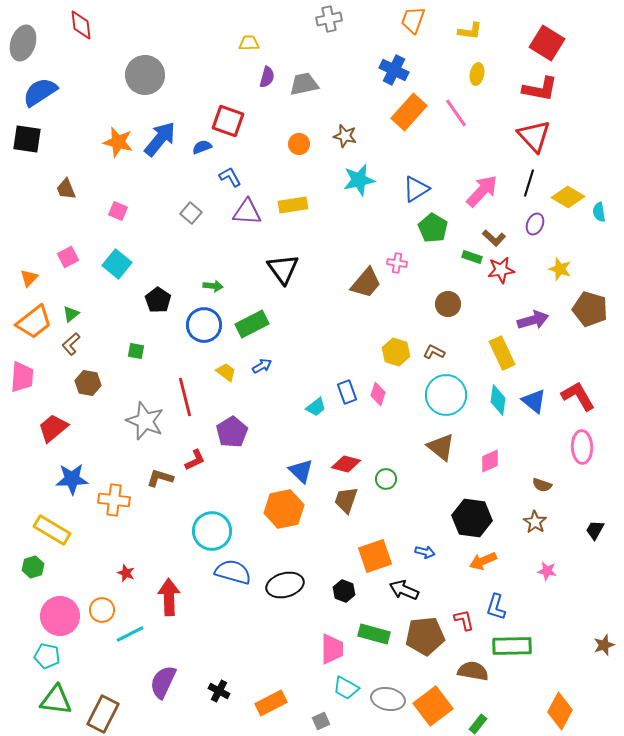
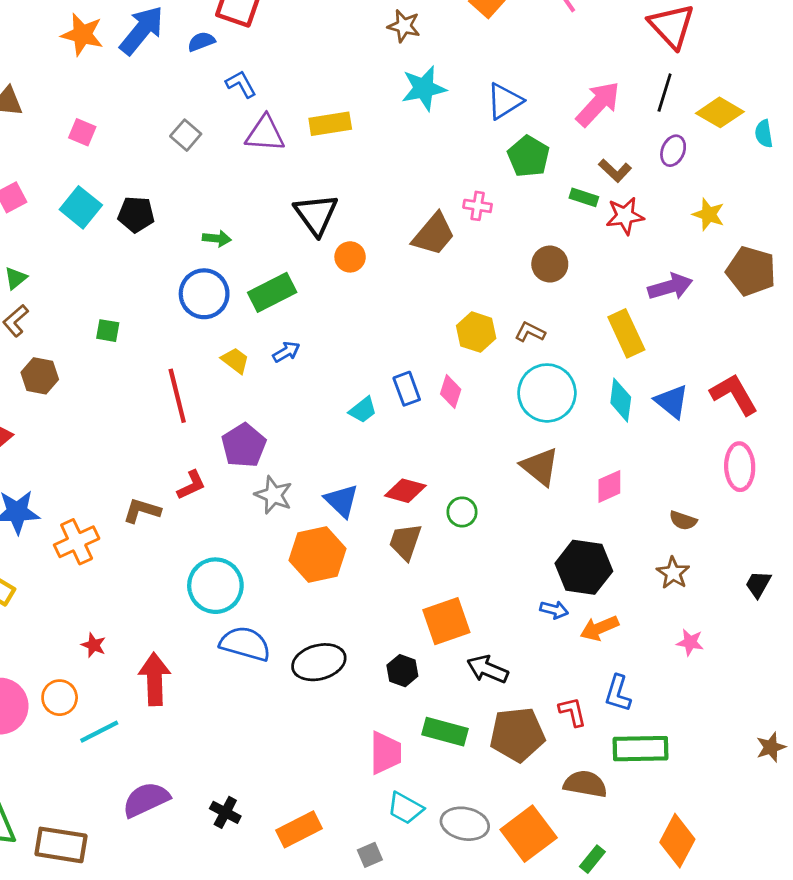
orange circle: (299, 144) -> (350, 257), moved
black pentagon: (158, 300) -> (136, 214), moved, turned -30
gray star: (145, 421) -> (274, 495), moved, size x0.7
orange cross: (114, 500) -> (77, 542), turned -32
blue arrow: (425, 552) -> (554, 610), moved
purple semicircle: (163, 682) -> (146, 800), turned 40
orange diamond: (560, 711) -> (677, 841), moved
brown rectangle: (103, 714) -> (61, 845), turned 72

